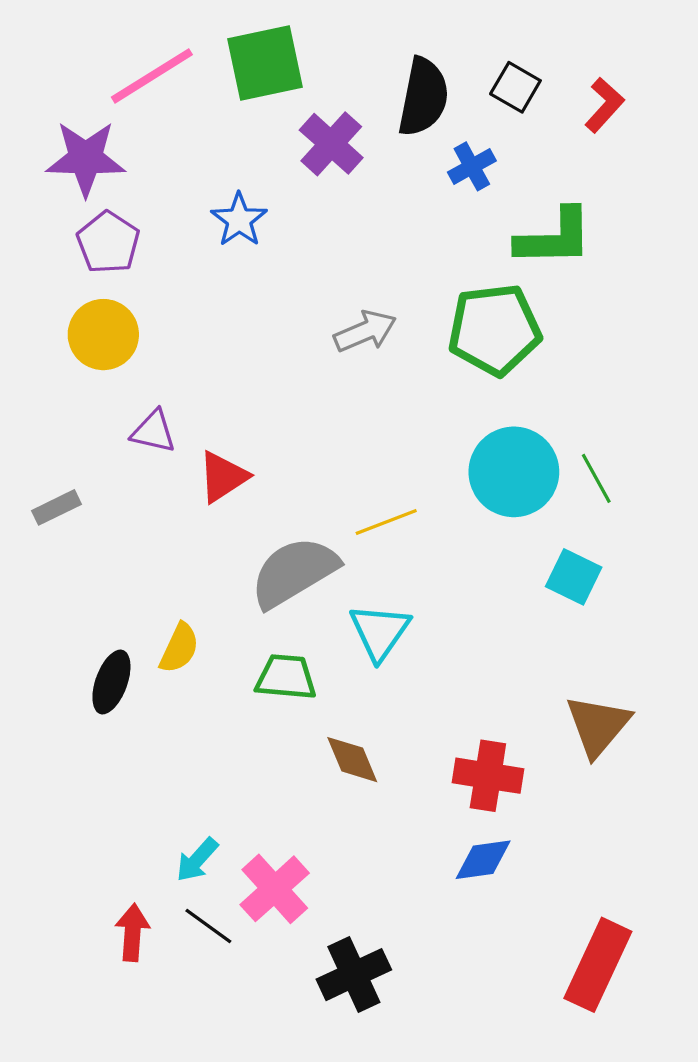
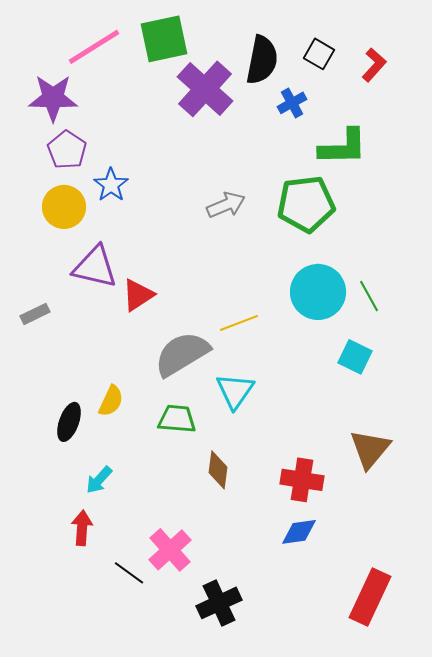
purple cross: (331, 144) -> (205, 89), size x1.4
blue star: (239, 220) -> (111, 185), moved
purple triangle: (153, 431) -> (95, 267), size x1.6
brown diamond: (352, 760) -> (218, 470), turned 30
cyan arrow: (197, 860) -> (99, 480), moved
red arrow: (132, 932) -> (82, 528), moved

